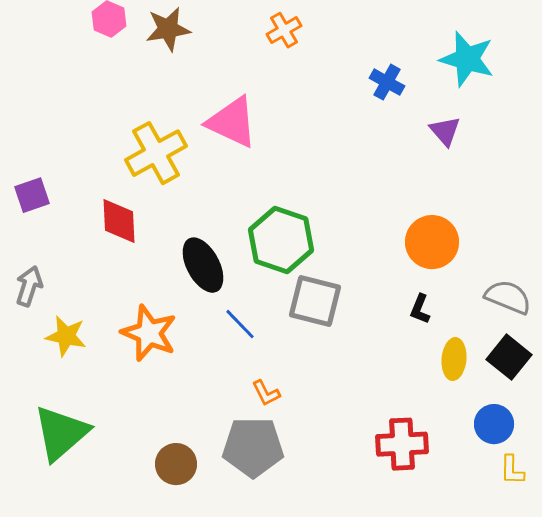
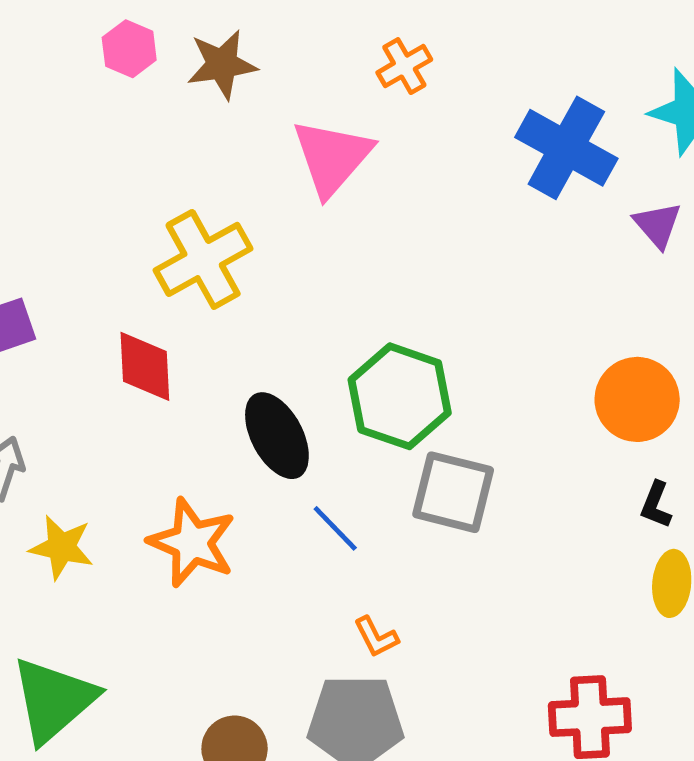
blue cross: (387, 82) -> (566, 148), size x1.8
pink triangle: (232, 122) -> (332, 157), moved, turned 46
black L-shape: (420, 309) -> (656, 505), moved

